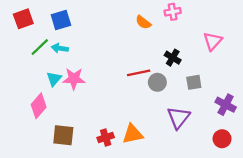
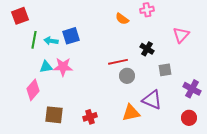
blue square: (61, 20) -> (71, 36), moved
green line: (40, 47) -> (34, 40), turned -36
cyan triangle: (54, 79) -> (46, 67), turned 40
gray circle: (157, 82) -> (127, 76), moved
purple triangle: (179, 118) -> (152, 100), turned -45
orange triangle: (133, 134) -> (131, 113), moved

